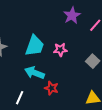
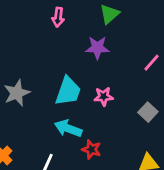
purple star: (72, 15) -> (97, 48), moved, turned 30

